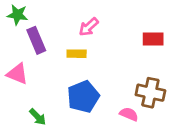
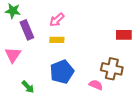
pink arrow: (89, 27) -> (57, 20), moved
red rectangle: (153, 39) -> (124, 35), moved
pink triangle: (17, 74) -> (13, 55), turned 42

